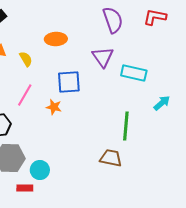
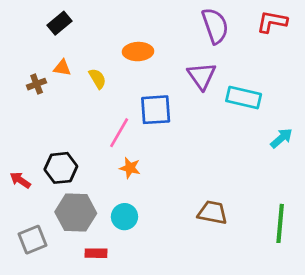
pink line: (25, 95) -> (119, 133), moved
orange star: (54, 107) -> (130, 168), moved
green line: (126, 126) -> (280, 223), moved
cyan circle: (40, 170) -> (124, 217), moved

